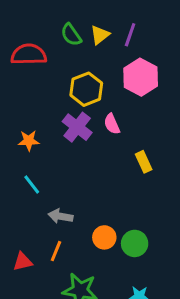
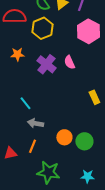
yellow hexagon: (86, 89) -> (42, 28), moved
orange star: (29, 141) -> (17, 54), moved
yellow rectangle: (144, 162) -> (94, 97), moved
cyan line: (32, 184) -> (25, 103), moved

